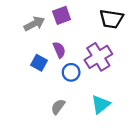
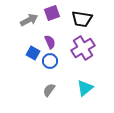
black trapezoid: (111, 19) -> (82, 19), moved
blue circle: (71, 72) -> (50, 61), moved

